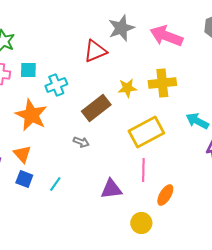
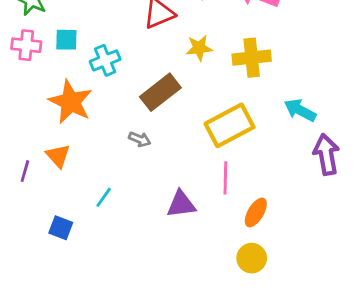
yellow star: (127, 88) -> (199, 48), moved
blue square: (24, 179) -> (61, 228), moved
yellow circle: (141, 223) -> (252, 258), moved

